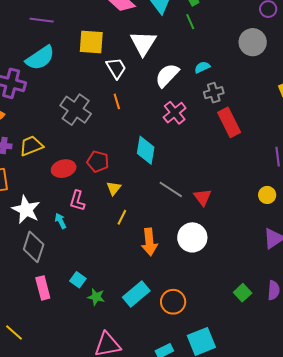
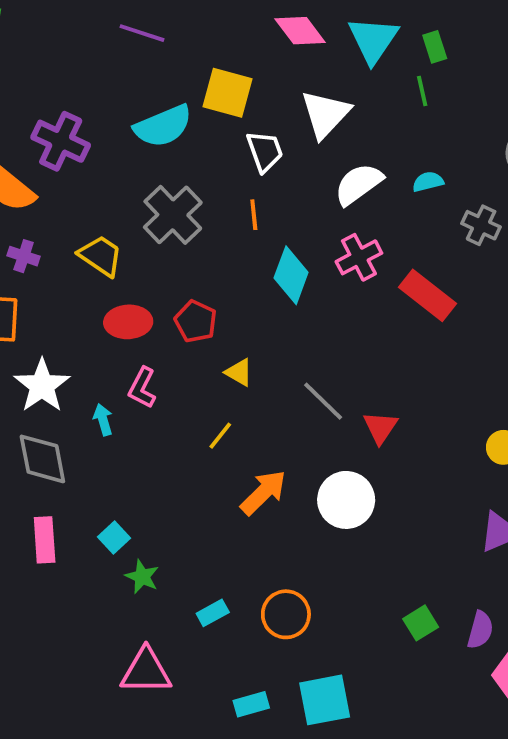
cyan semicircle: (40, 58) -> (163, 126), moved
gray cross: (214, 93) -> (481, 225), moved, turned 30
red rectangle: (229, 122) -> (428, 295), moved, turned -36
yellow trapezoid: (31, 146) -> (101, 256), moved, turned 45
cyan diamond: (146, 150) -> (291, 275), moved
yellow triangle: (114, 188) -> (239, 372), moved, turned -49
orange arrow: (149, 242) -> (263, 492), turned -140
gray diamond: (34, 247) -> (42, 459), turned -40
cyan rectangle: (136, 294) -> (213, 613), moved, size x0.6

